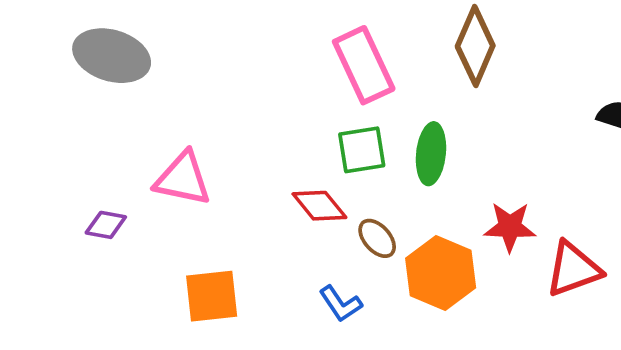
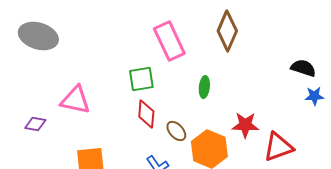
green square: (362, 150) -> (141, 79), moved
green ellipse: (431, 154) -> (204, 87), size x0.7
red diamond: (319, 206) -> (146, 114), turned 44

